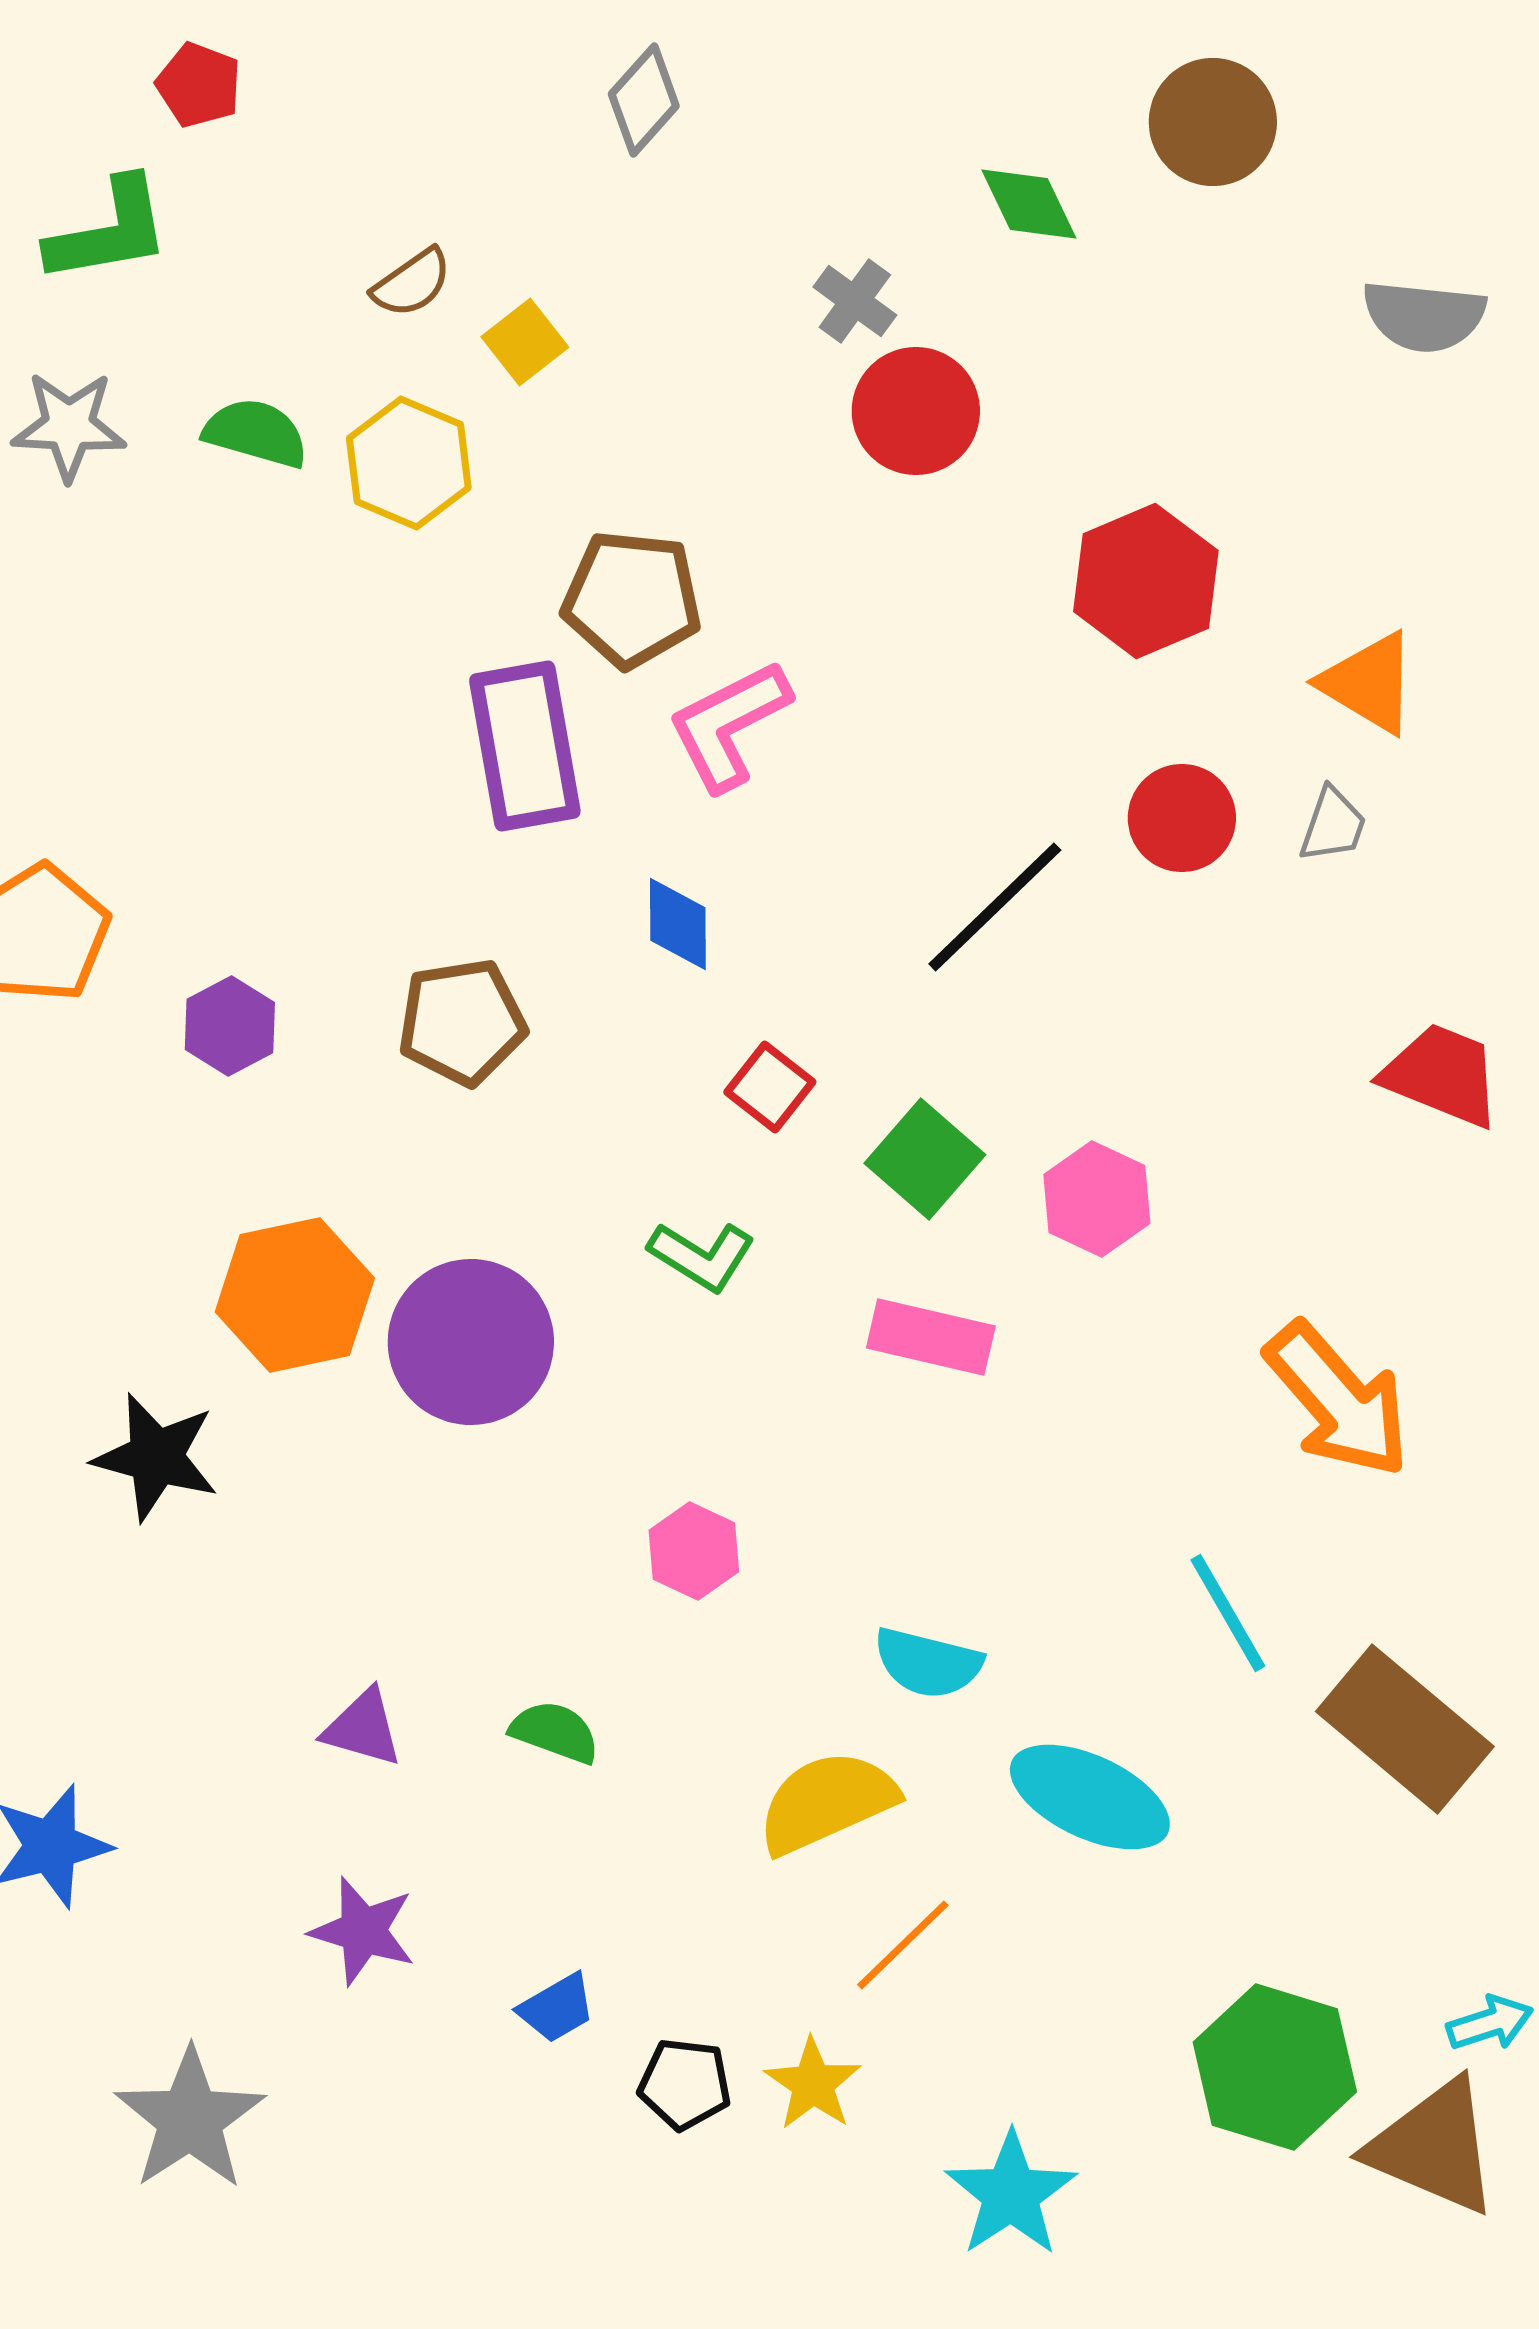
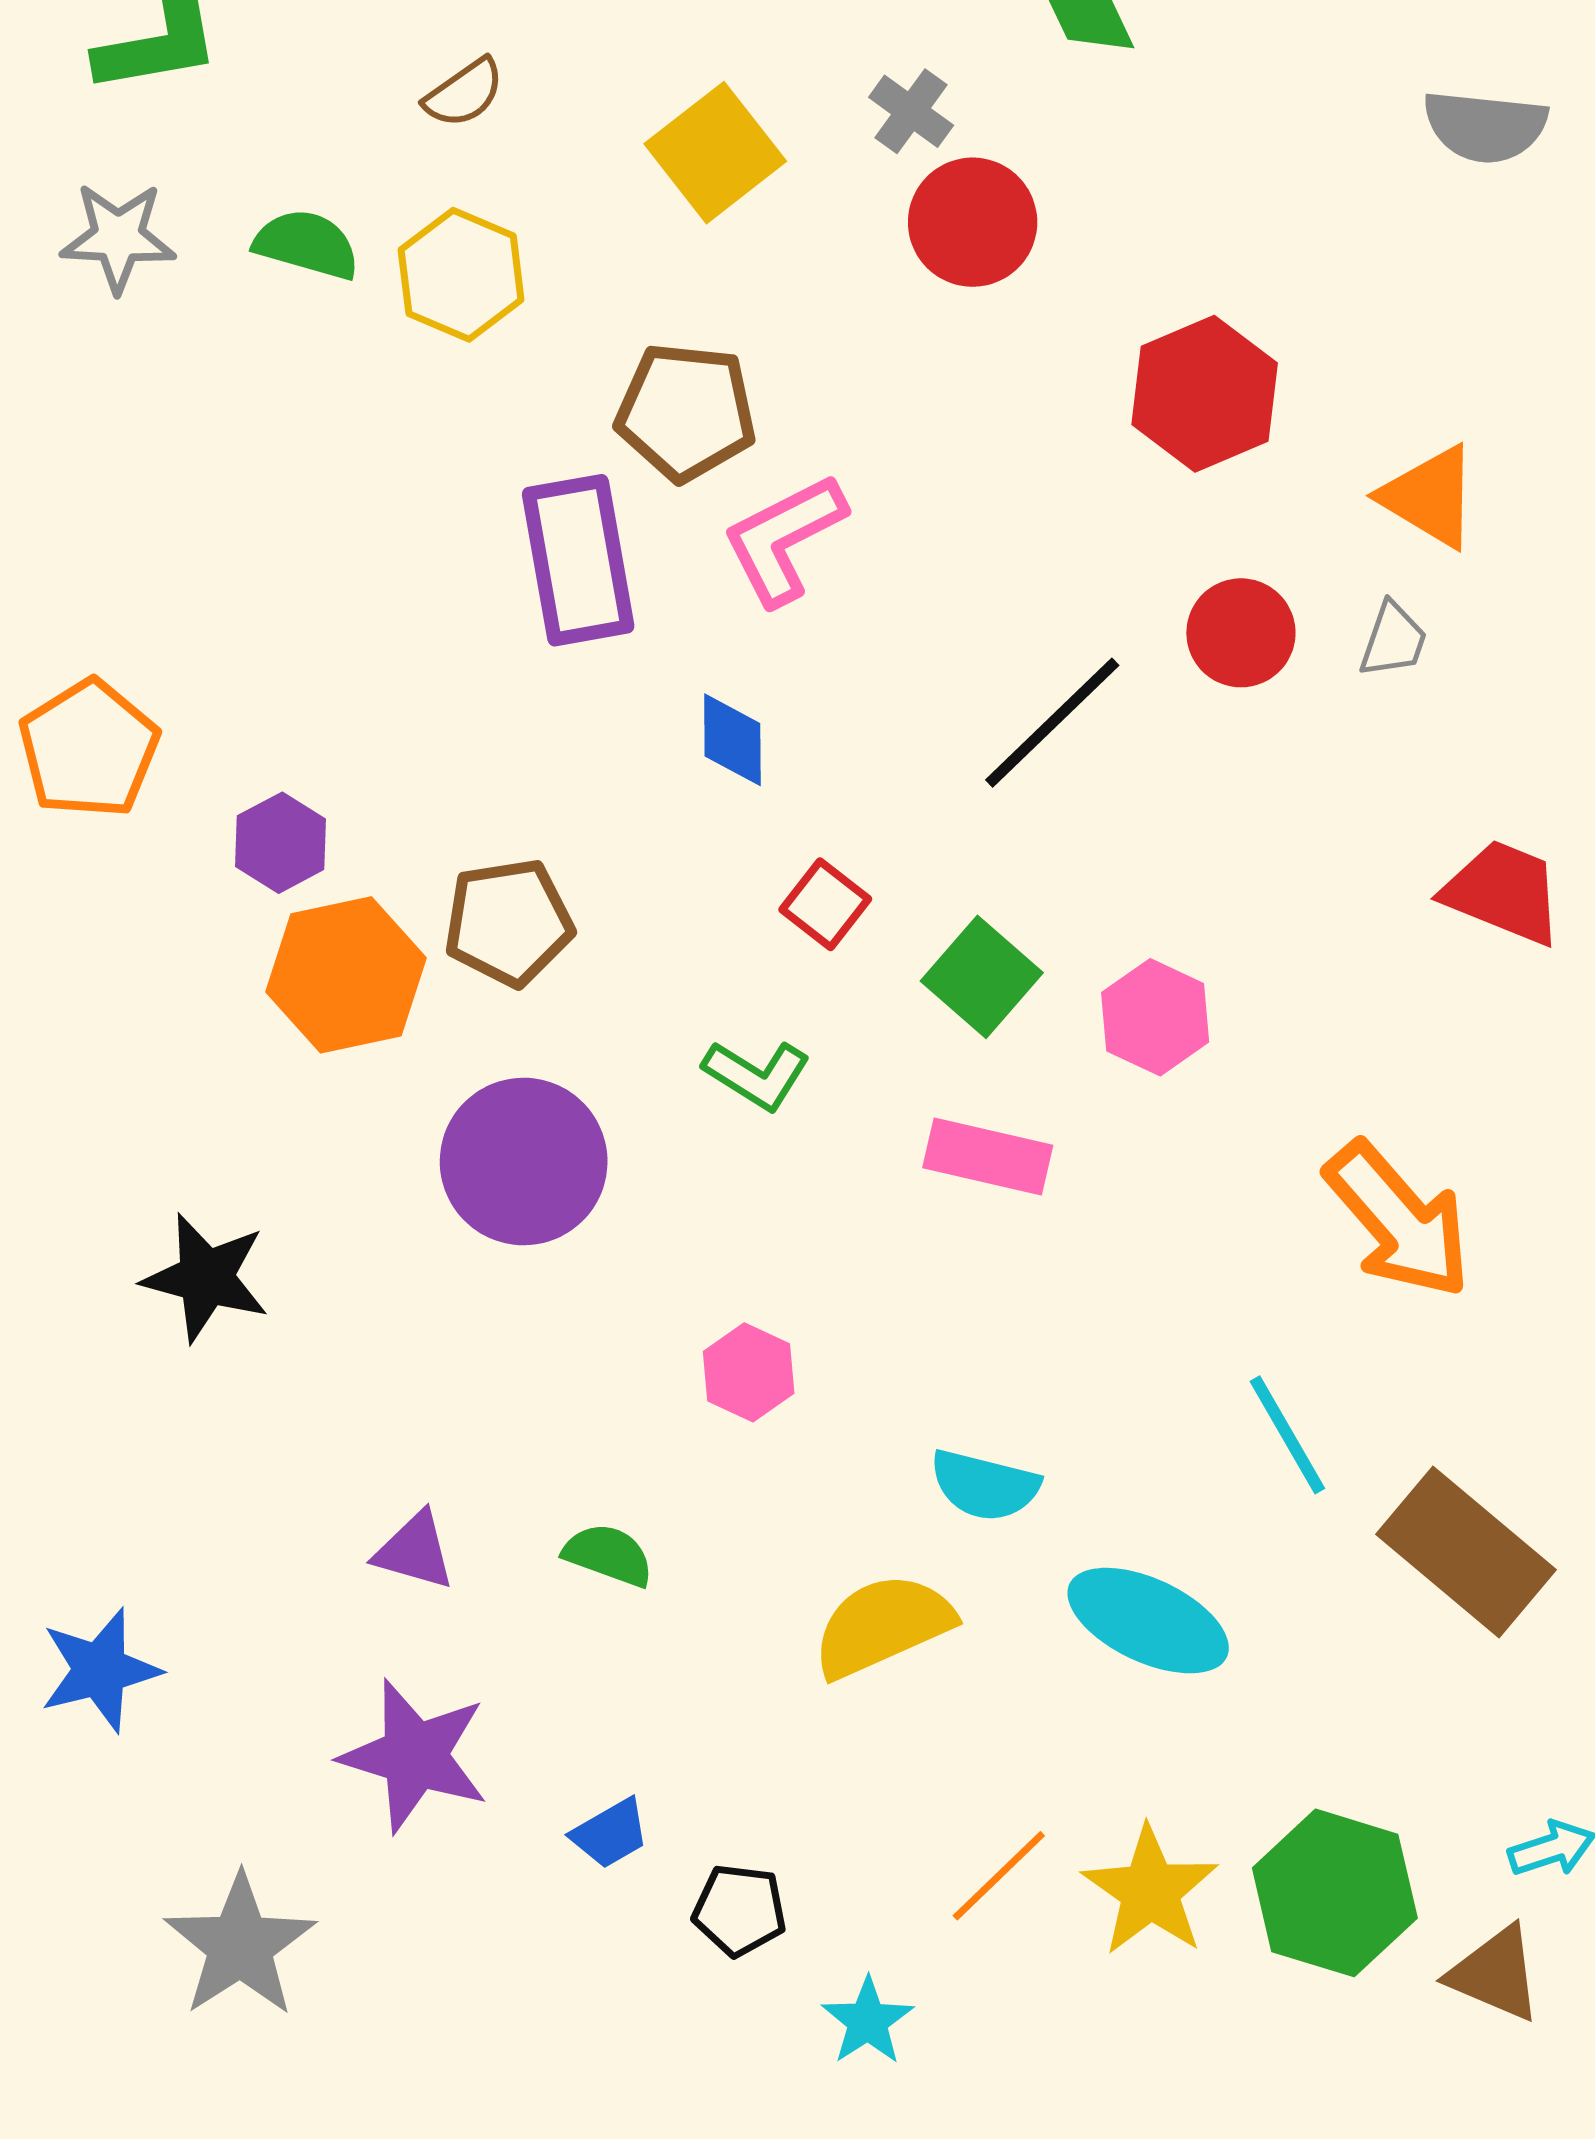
yellow square: (525, 342) -> (715, 153), moved, size x1.6
brown pentagon: (462, 1022) -> (508, 922), moved
orange hexagon: (295, 1295) -> (346, 975), moved
purple star: (363, 1931) -> (415, 1756), size x1.4
orange line: (903, 1945) -> (999, 1876), moved
yellow star: (813, 2084) -> (1150, 1891), moved, size x1.4
brown triangle: (1434, 2147) -> (1495, 1974), size x0.7
cyan star: (1011, 2194) -> (868, 2021), moved, size x0.7

